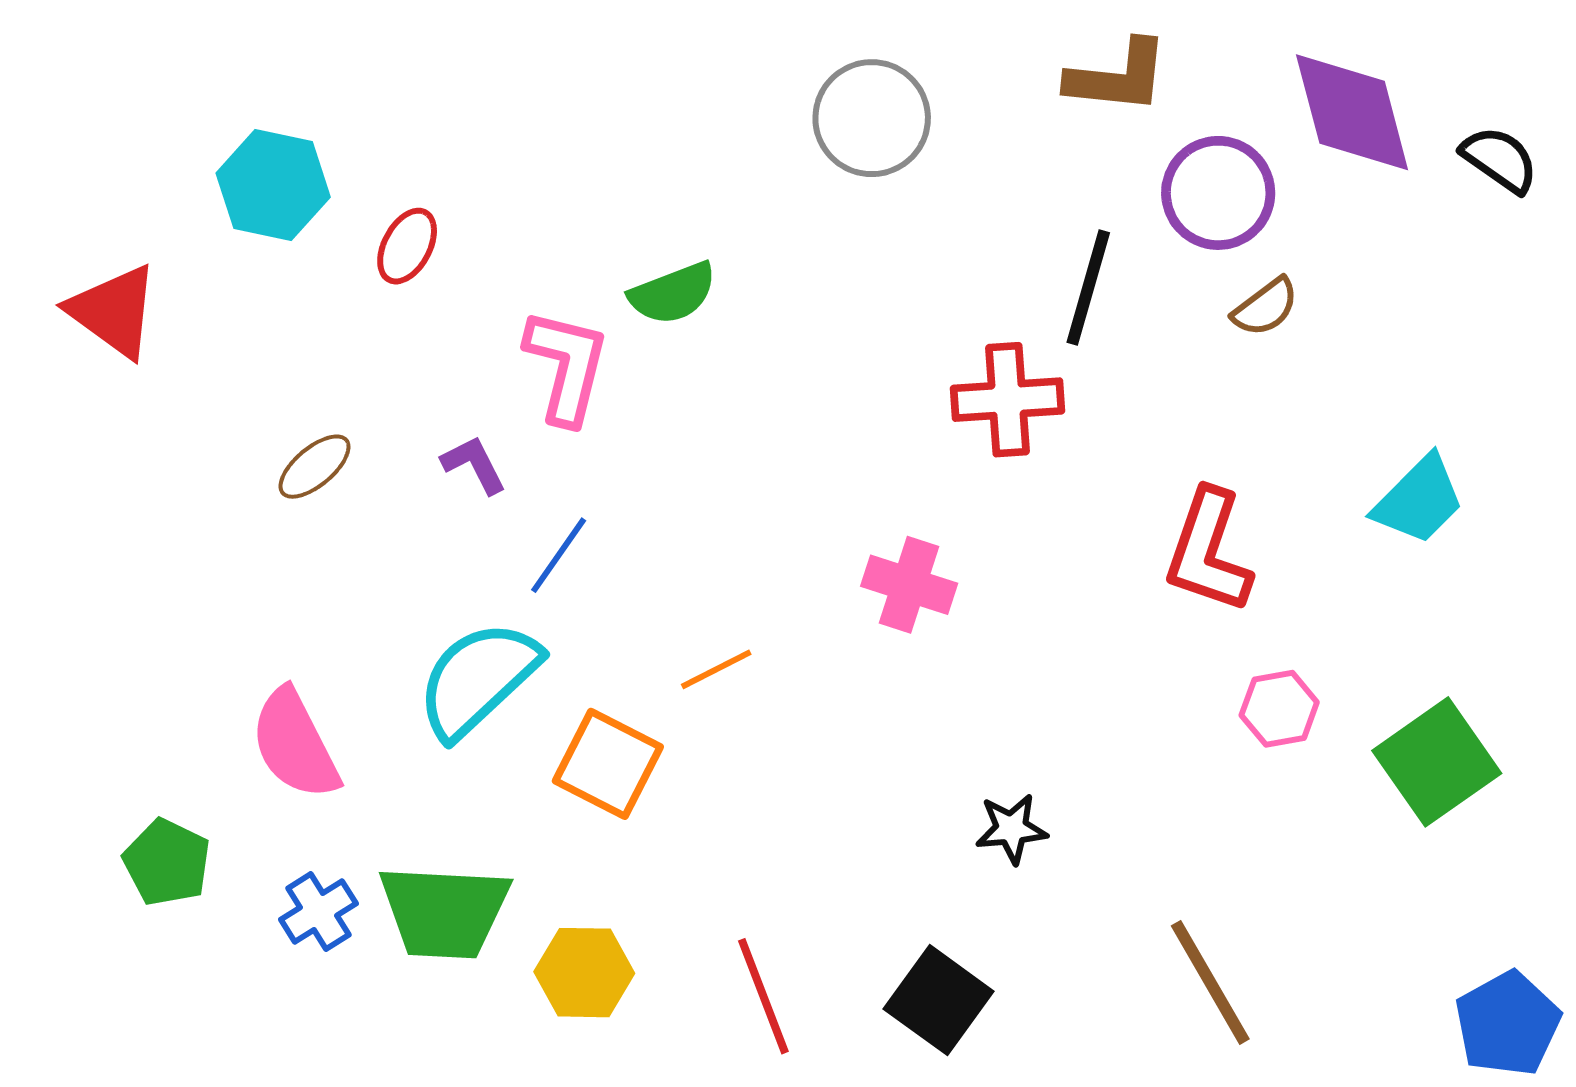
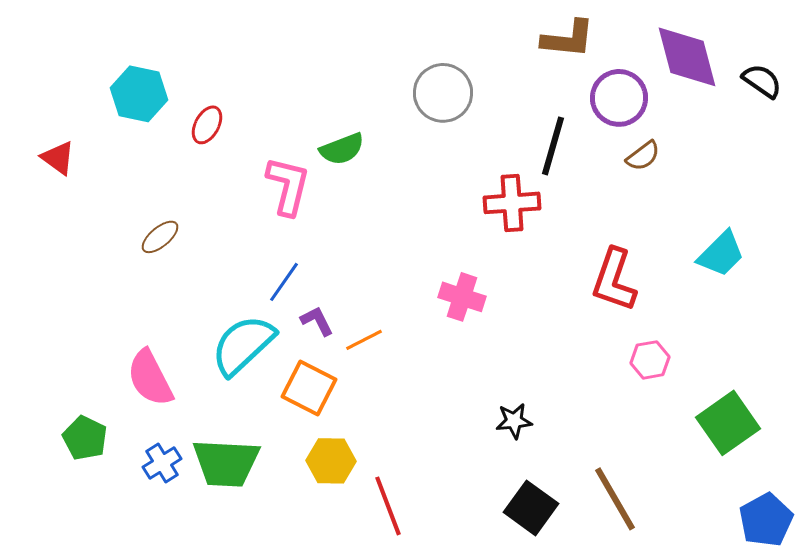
gray circle: (872, 118) -> (443, 93), moved
red triangle: (114, 311) -> (58, 158), size x0.7
purple L-shape: (474, 465) -> (317, 321), moved
green square: (1437, 762) -> (728, 423), moved
yellow hexagon: (584, 973) -> (331, 461), moved
black square: (939, 1000) -> (531, 508), moved

